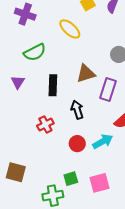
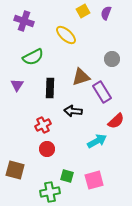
purple rectangle: (108, 89) -> (102, 92), turned -50
black arrow: (77, 110) -> (73, 111), turned -66
red circle: (77, 144) -> (47, 149), moved
green square: (71, 179) -> (67, 176), turned 32

